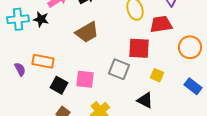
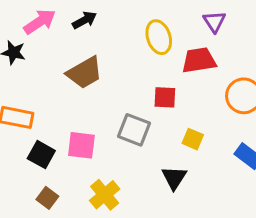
red square: (139, 48) -> (165, 97), size x0.7
black triangle: (145, 100) -> (174, 178), turned 36

